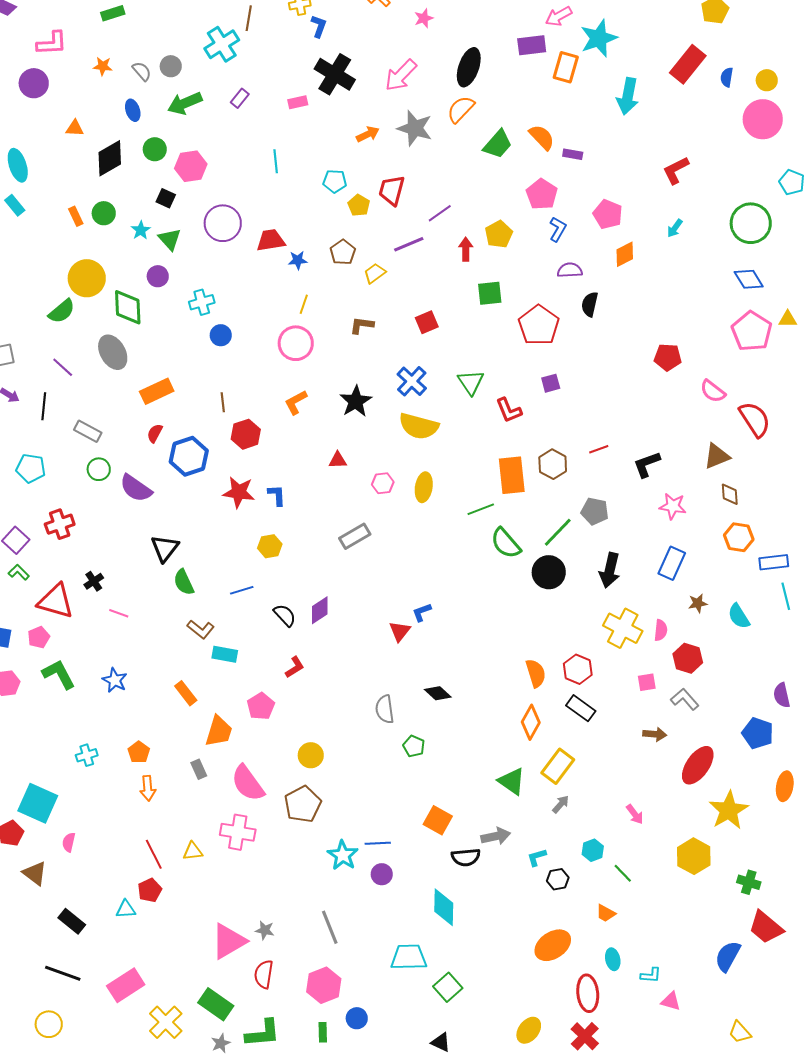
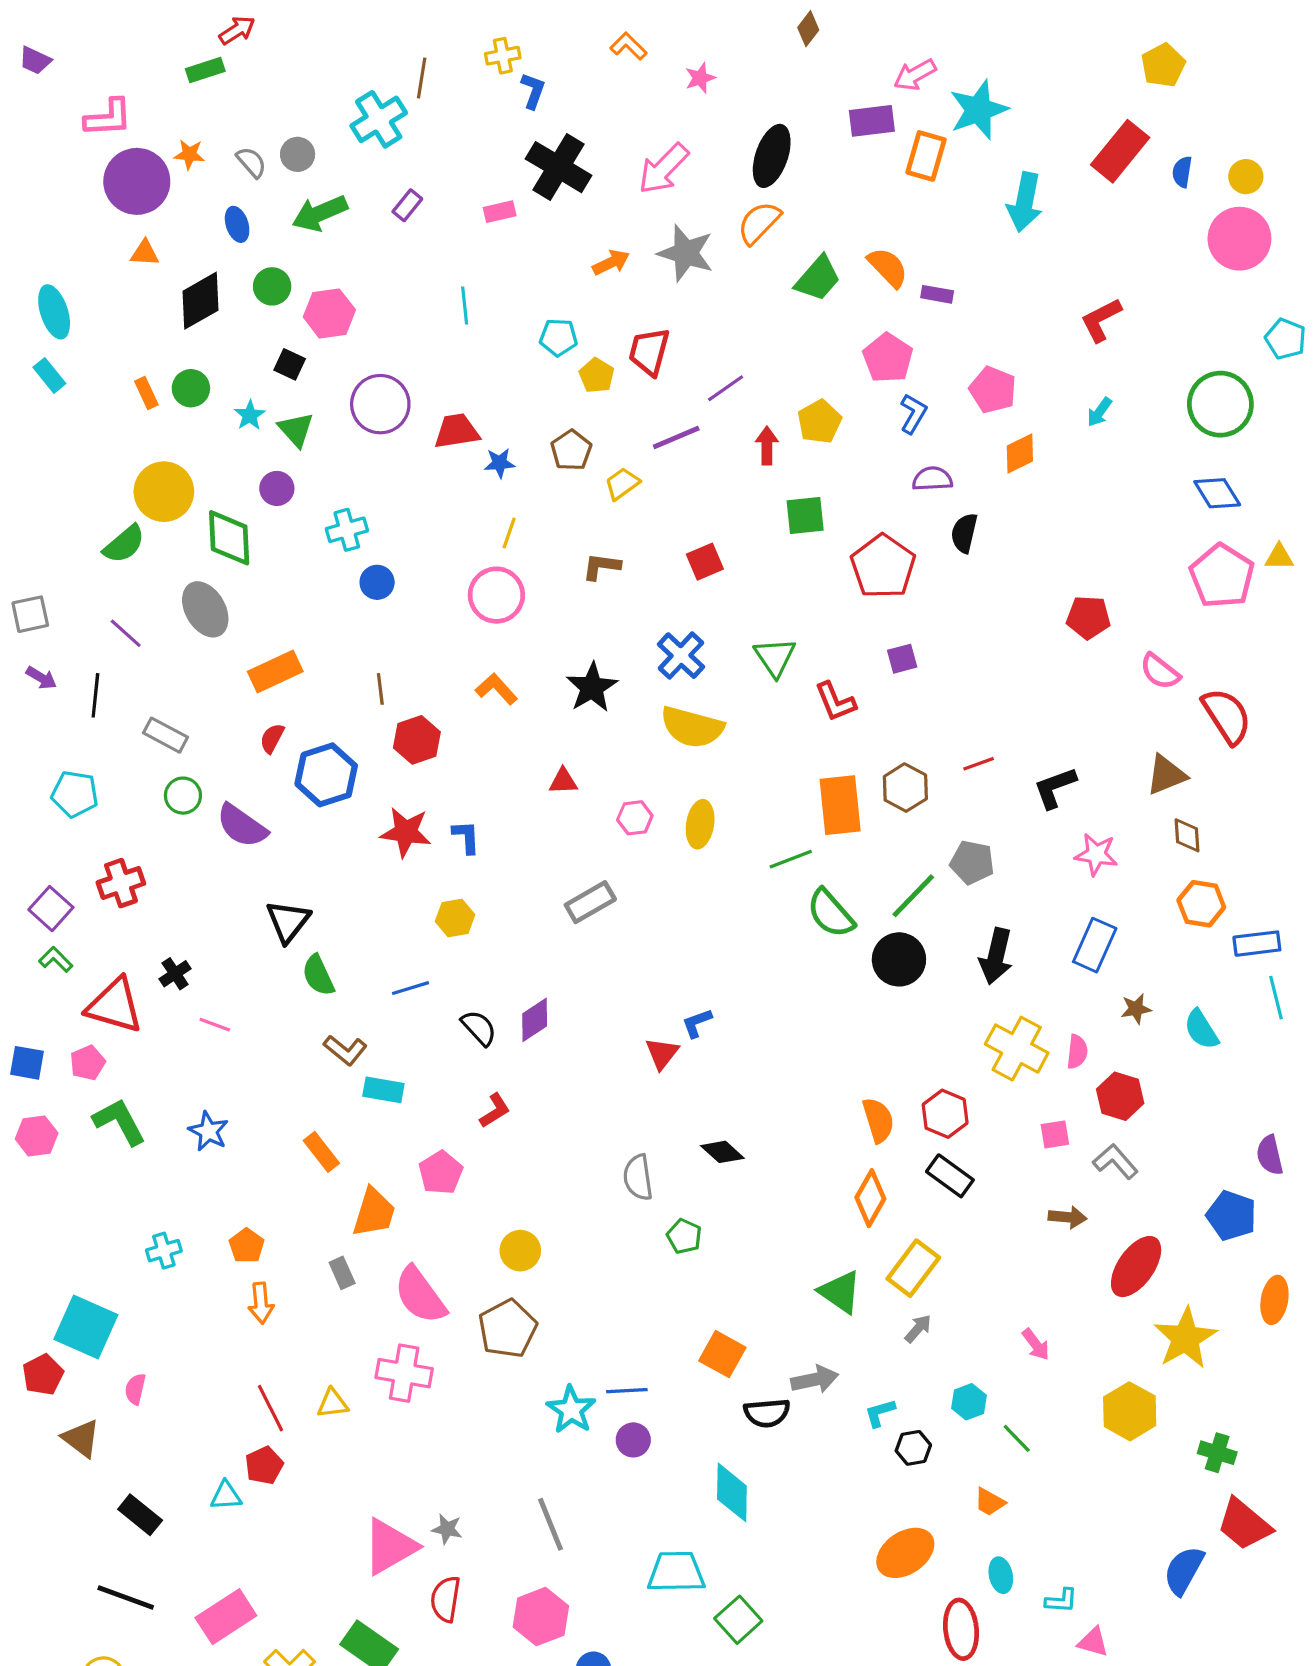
purple circle: (34, 83) -> (137, 181), moved, size x1.4
orange L-shape: (296, 402) -> (496, 689), turned 76

